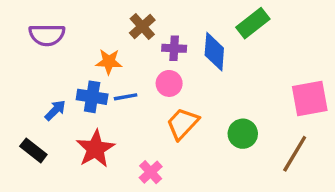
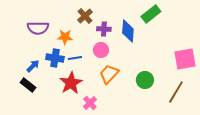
purple semicircle: (47, 35) -> (38, 28), moved
red star: (95, 149) -> (71, 83), moved
black rectangle: (33, 150) -> (28, 85), moved

